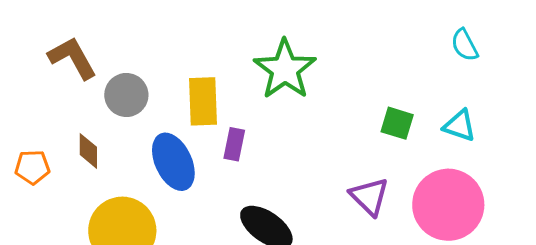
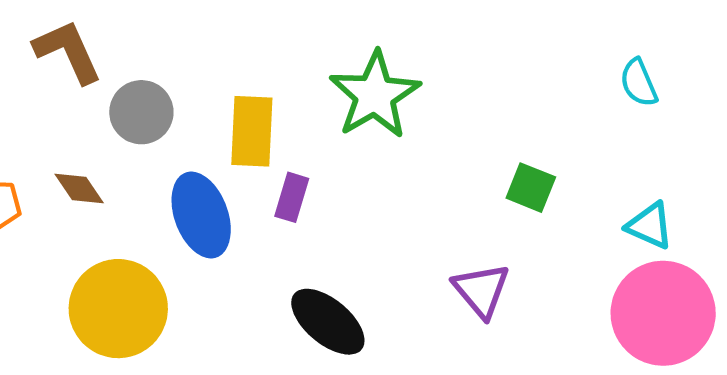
cyan triangle: (459, 126) -> (650, 226), moved
brown diamond: (88, 151) -> (79, 189), turned -39
pink circle: (448, 205) -> (663, 313), moved

